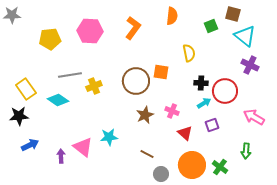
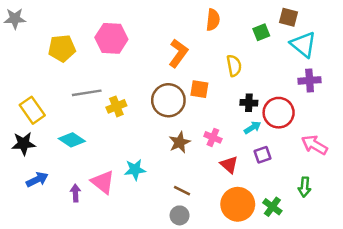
orange L-shape: (133, 28) -> (178, 53), moved
purple cross: (250, 65) -> (310, 80), turned -30
cyan diamond: (58, 100) -> (72, 140), moved
gray circle: (161, 174) -> (180, 215), moved

